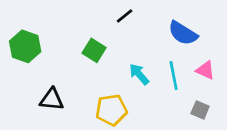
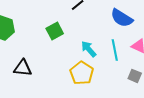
green square: (94, 50) -> (55, 31), turned 30
yellow pentagon: (111, 110) -> (82, 73), moved, turned -30

